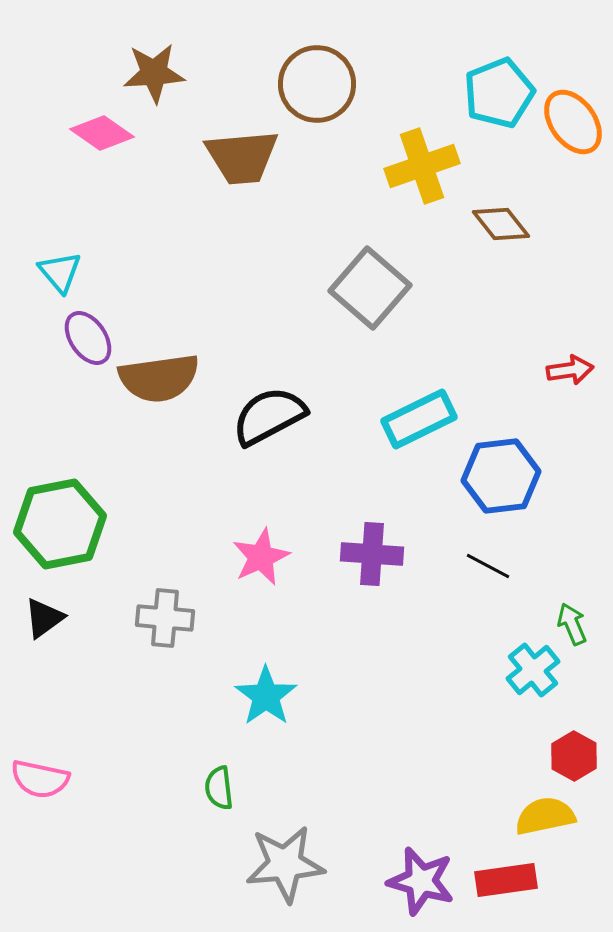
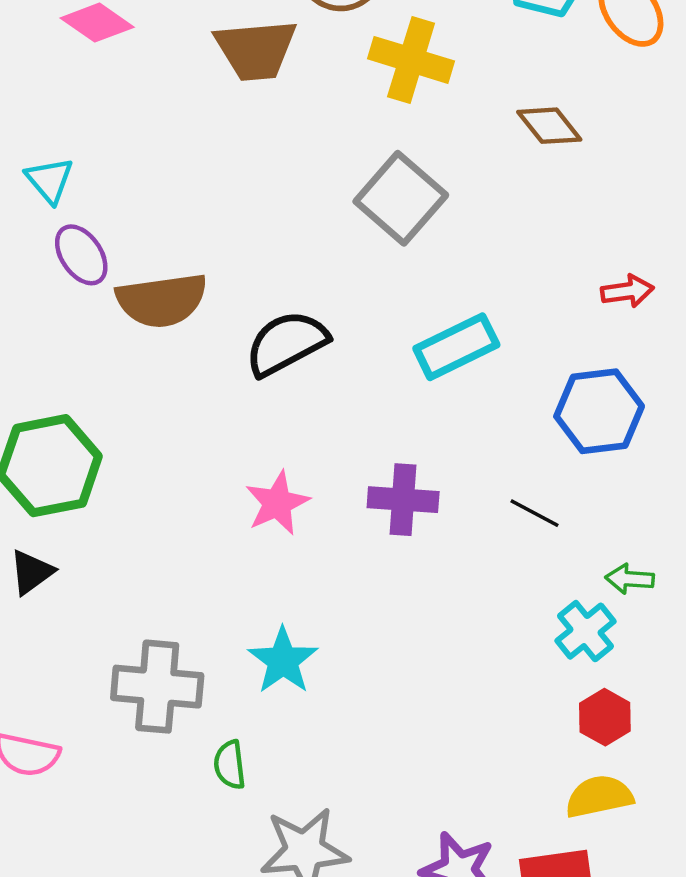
yellow cross: (422, 166) -> (411, 60), moved, turned 36
blue hexagon: (501, 476) -> (599, 411), moved
gray cross: (165, 618) -> (157, 687), moved, size x1.4
green arrow: (572, 624) -> (630, 579), turned -63
red hexagon: (574, 756) -> (605, 717), moved

